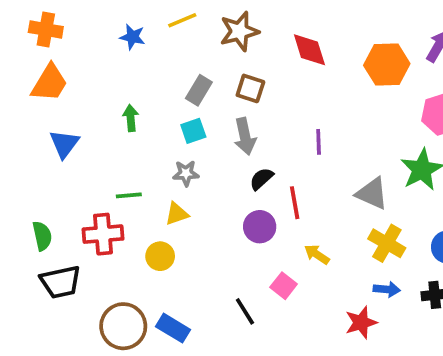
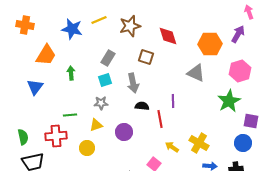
blue star: (132, 37) -> (72, 29), size x1.5
orange trapezoid: (50, 83) -> (46, 55), moved
brown square: (250, 88) -> (146, 57), moved
purple line: (319, 142) -> (173, 101), moved
black semicircle: (261, 179) -> (142, 106), turned 48
gray triangle: (372, 194) -> (196, 73), moved
purple circle: (260, 227) -> (124, 132), moved
yellow cross: (387, 243) -> (199, 143), moved

